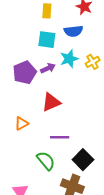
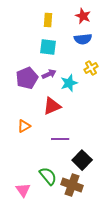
blue semicircle: (73, 31) -> (83, 39), moved
cyan star: (69, 59) -> (69, 83), moved
green semicircle: (46, 161) -> (48, 176), moved

